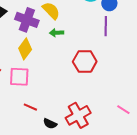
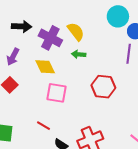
yellow diamond: (25, 49) -> (45, 67), turned -70
pink square: (19, 77) -> (57, 93), moved

